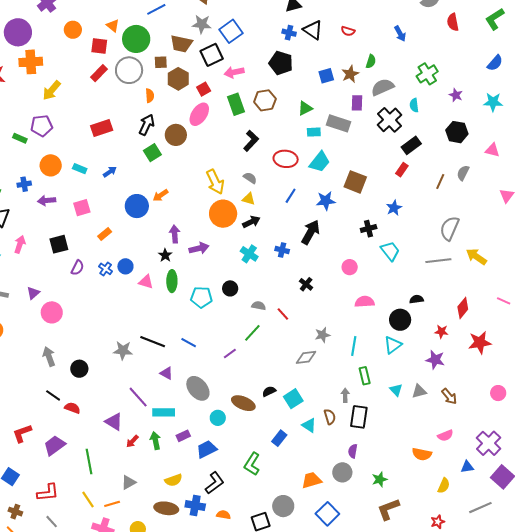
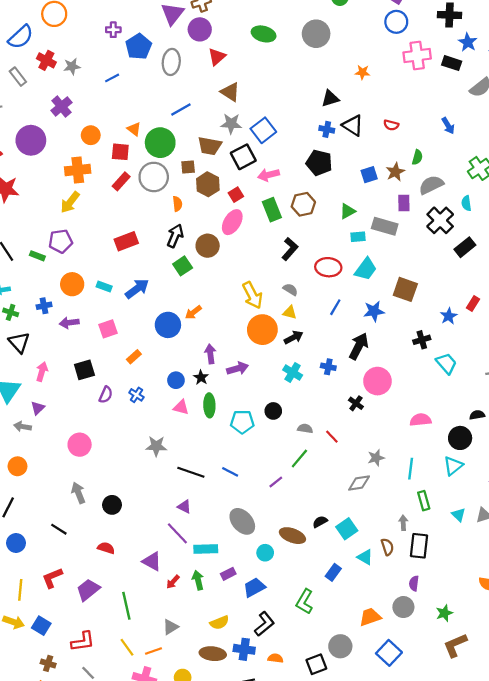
orange cross: (31, 62) -> (78, 170), moved
red rectangle: (402, 170) -> (473, 304), moved
blue arrow: (110, 172) -> (137, 289), size x1.6
blue circle: (125, 266) -> (176, 380), moved
pink circle: (350, 267) -> (377, 381), moved, size x1.6
purple triangle: (33, 293) -> (38, 408), moved
gray star: (123, 350) -> (156, 446), moved
purple triangle: (166, 373) -> (184, 507), moved
black line: (53, 395) -> (59, 529), moved

